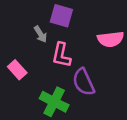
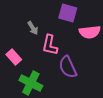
purple square: (61, 16) -> (68, 13), moved
green cross: (54, 102) -> (31, 83), moved

